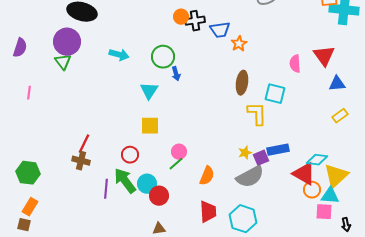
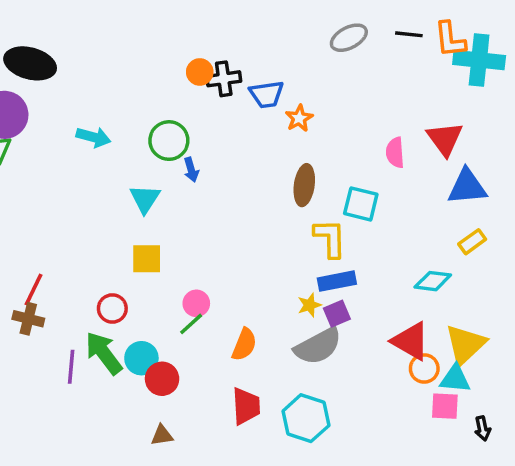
blue triangle: (337, 84) -> (467, 187), size x1.4
blue rectangle: (278, 150) -> (337, 281), moved
cyan diamond: (317, 160) -> (433, 281), moved

